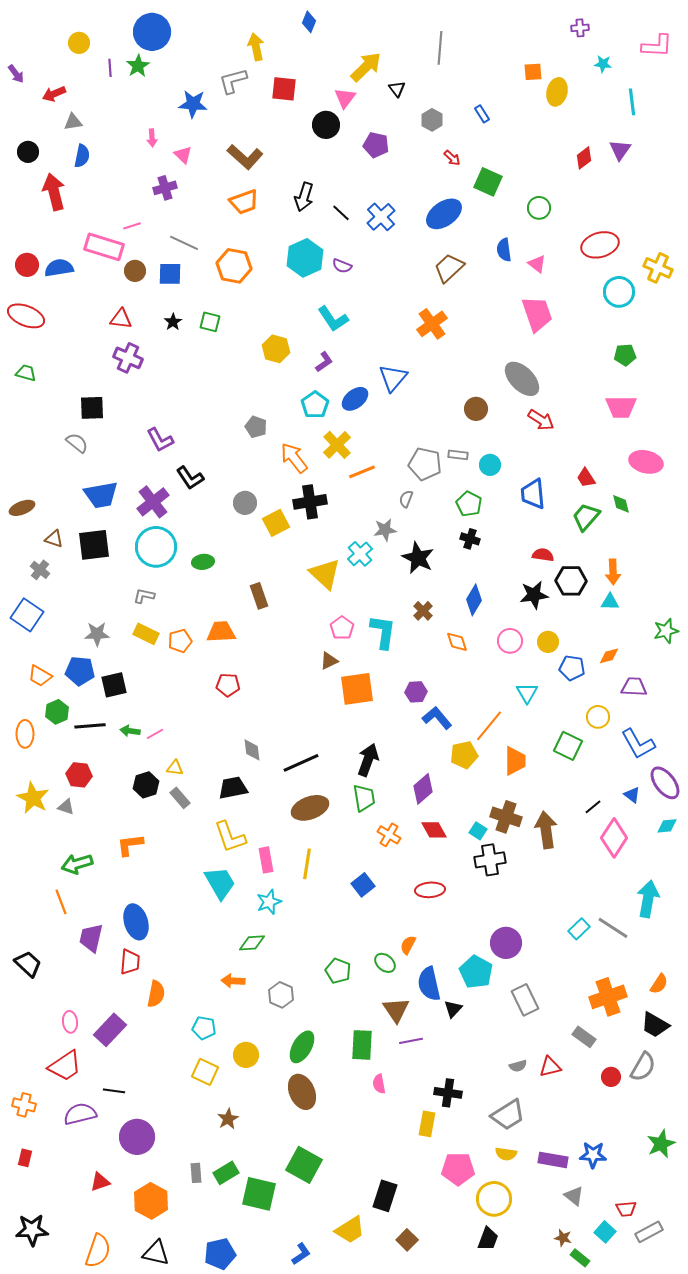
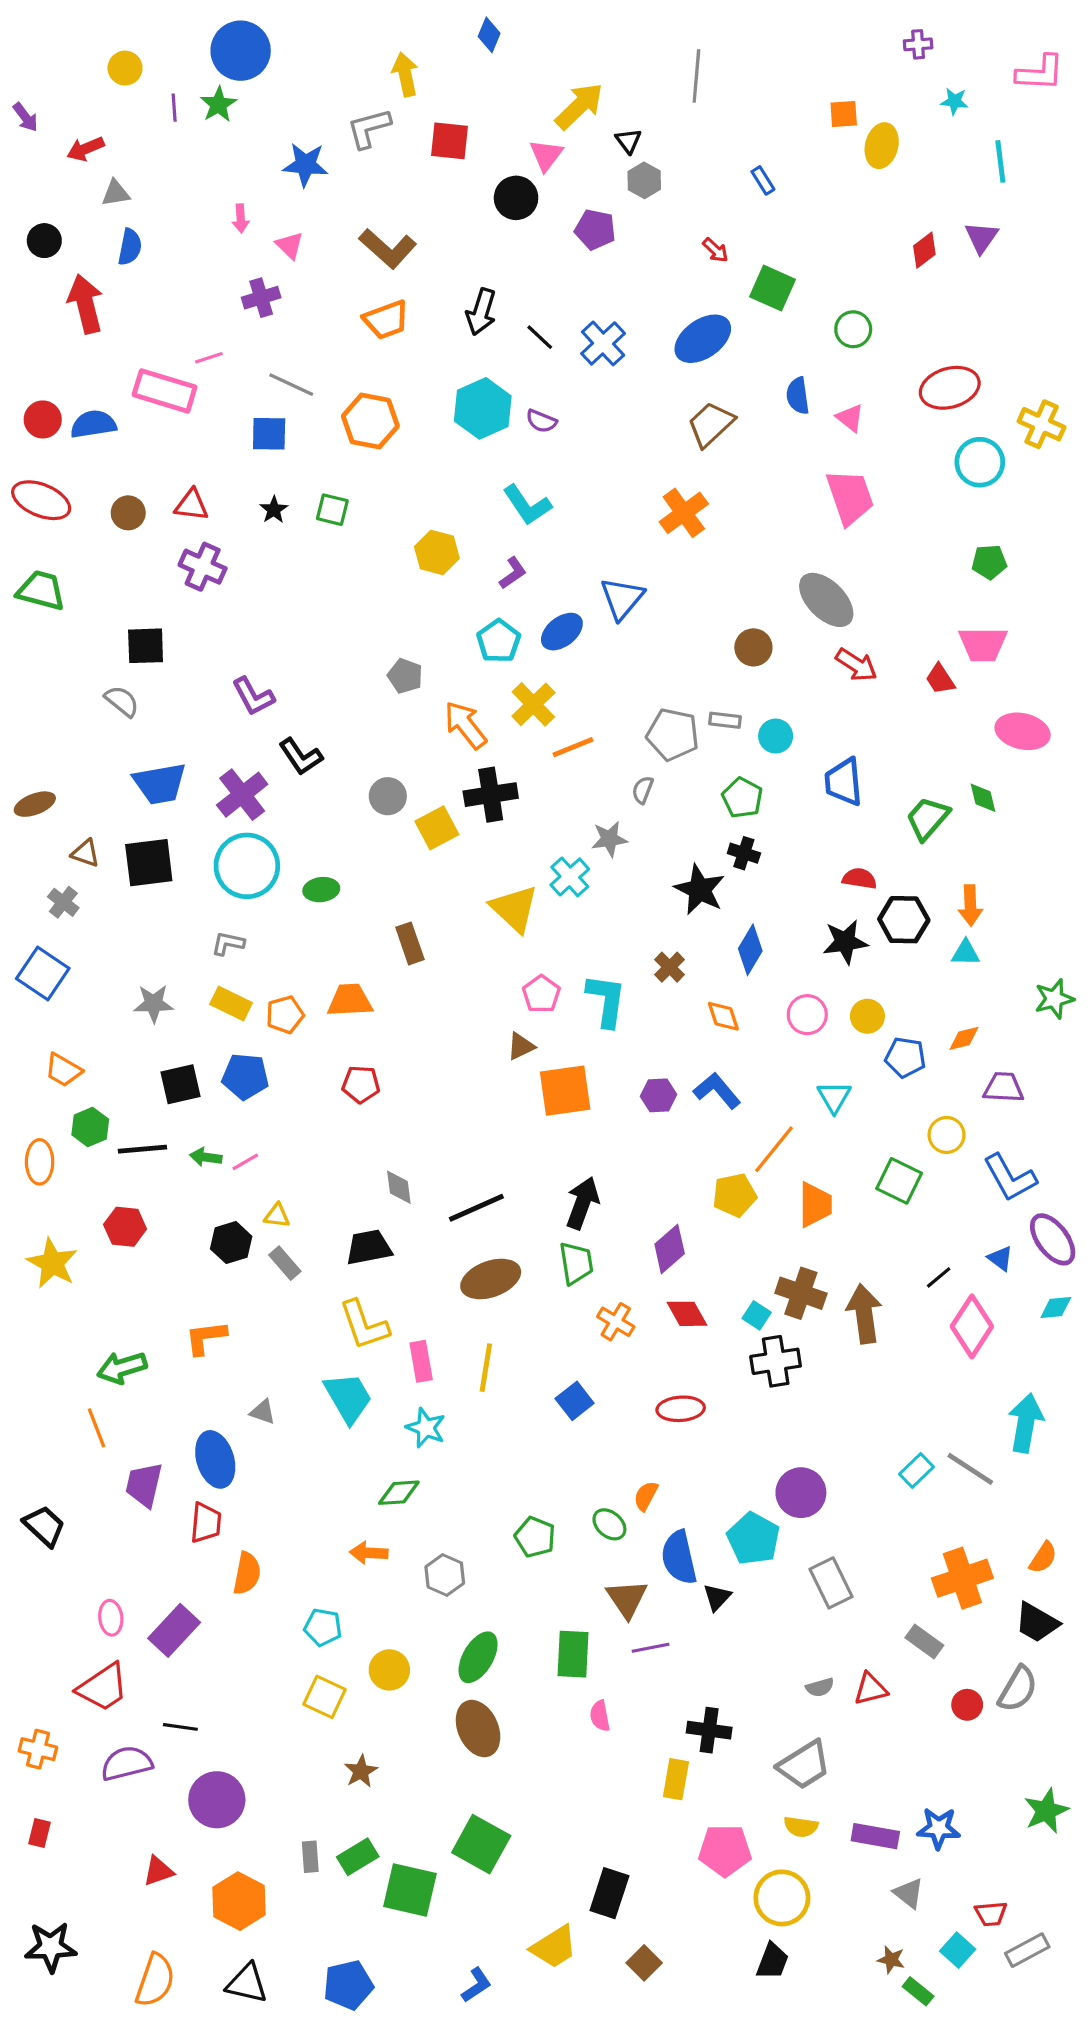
gray hexagon: (432, 120) -> (644, 180), moved
brown circle: (135, 271) -> (128, 513), moved
green trapezoid: (26, 373) -> (41, 590), size x1.5
red trapezoid: (586, 478) -> (940, 679), moved
black star: (418, 558) -> (700, 890), moved
blue pentagon: (80, 671) -> (245, 1076), moved
blue L-shape: (437, 718) -> (717, 1091), moved
gray triangle: (66, 807) -> (263, 1412), moved
cyan star: (269, 902) -> (426, 1428), turned -30

